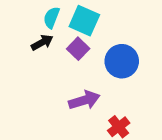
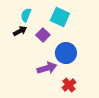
cyan square: (84, 21) -> (60, 17), moved
blue circle: (122, 61) -> (66, 53), moved

